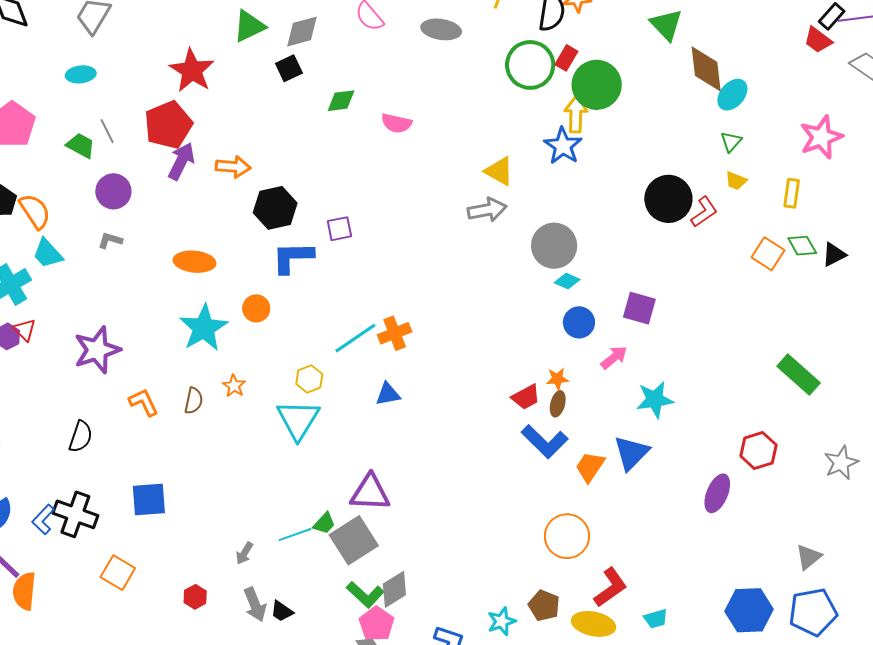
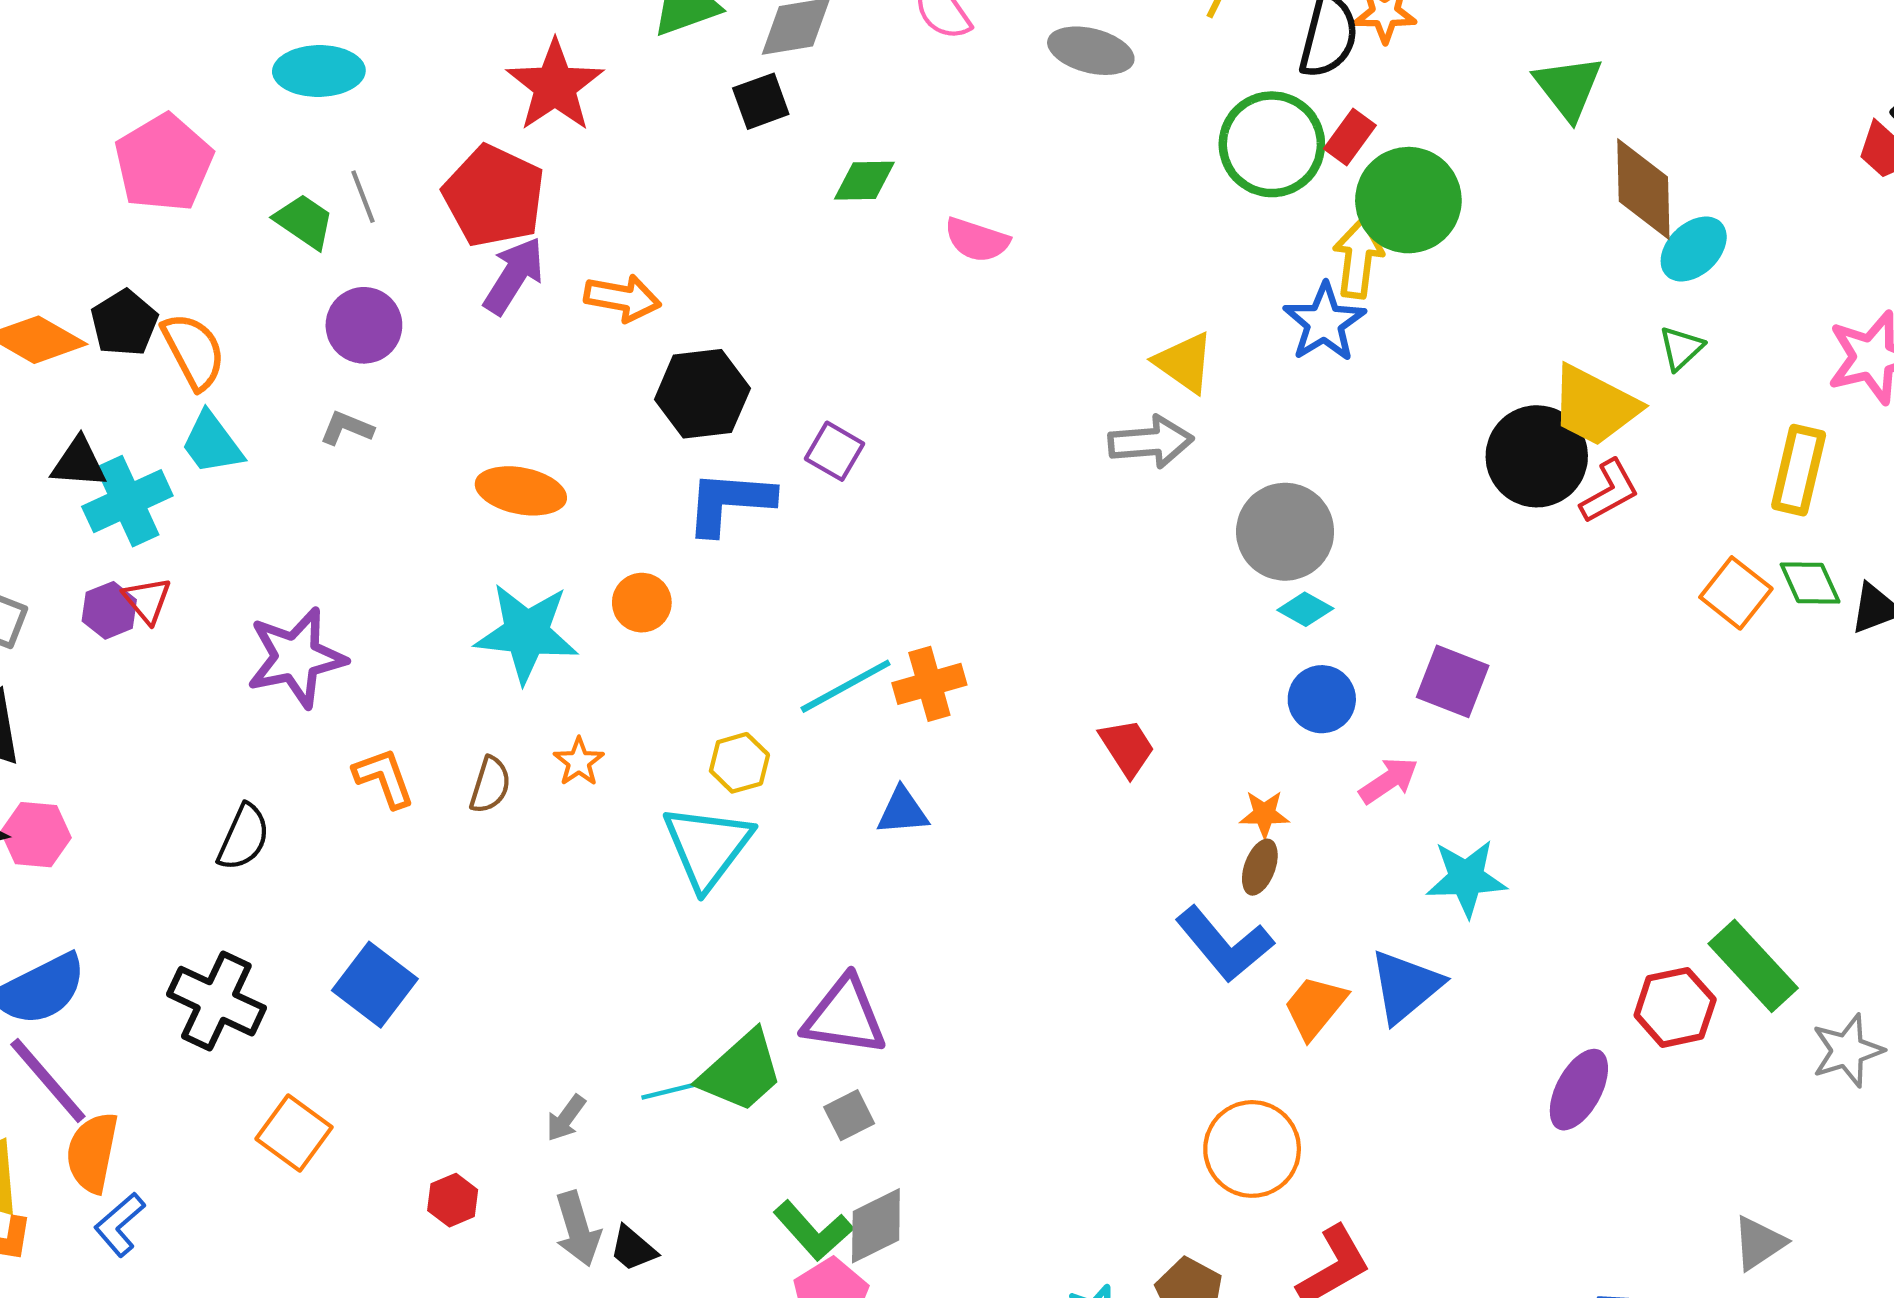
cyan ellipse: (81, 74) -> (319, 71), size x1.4
red pentagon: (168, 125) -> (494, 196), turned -30
yellow trapezoid: (736, 181) -> (1595, 406), moved, size x2.0
yellow rectangle: (792, 193) -> (1799, 470), size x1.4
purple square: (339, 229) -> (834, 451), turned 36
cyan star: (204, 328) -> (527, 633), turned 30
green rectangle: (799, 375) -> (1753, 966), moved
red trapezoid: (526, 397) -> (1127, 747), moved, turned -100
blue square: (149, 499) -> (375, 985), turned 36
blue L-shape: (43, 520) -> (120, 1225), moved
green trapezoid: (324, 523) -> (741, 1072), size x1.8
gray square: (354, 540) -> (849, 1115), moved, size x0.5

